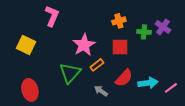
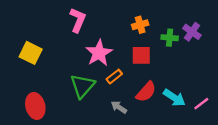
pink L-shape: (52, 16) -> (78, 20), moved
cyan arrow: (148, 83) -> (174, 98), turned 42

